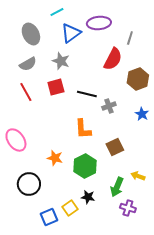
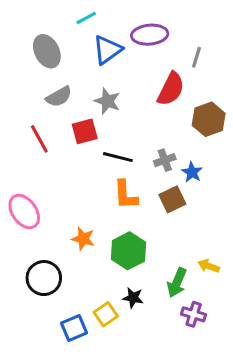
gray star: (61, 61) -> (107, 101), moved
gray semicircle: (28, 64) -> (59, 97), moved
black line: (87, 94) -> (118, 157), moved
blue star: (142, 114) -> (192, 172), moved
brown square: (115, 147) -> (172, 199), moved

